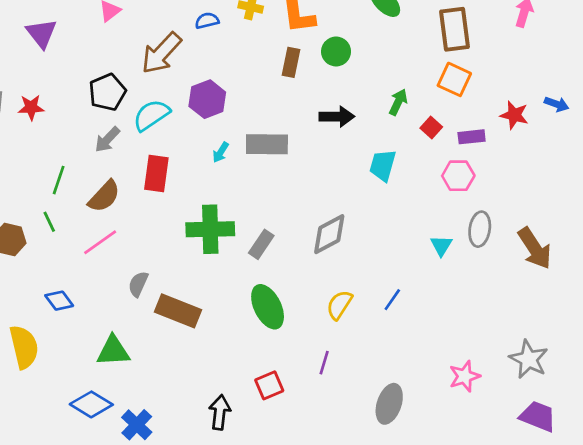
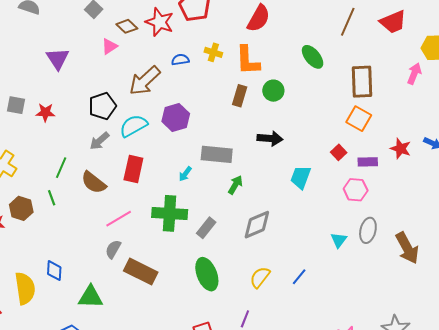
green arrow: (398, 102) -> (235, 185), moved
cyan arrow: (221, 152) -> (185, 174), moved
brown semicircle: (104, 196) -> (94, 183), turned 80
pink line: (100, 242) -> (119, 219), moved
blue diamond: (59, 301) -> (54, 271), moved, turned 35

